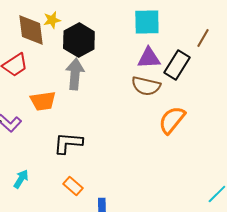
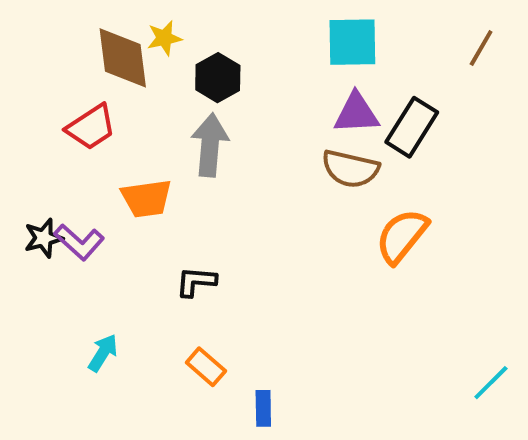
brown line: (203, 38) -> (481, 48), moved
black hexagon: (79, 40) -> (218, 78), size x0.7
black L-shape: (68, 143) -> (196, 282), size x0.7

